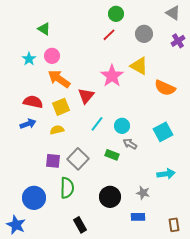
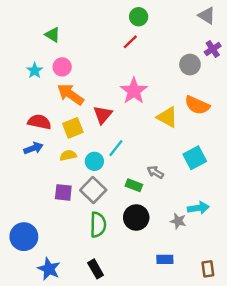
gray circle: (144, 34) -> (190, 65), moved
yellow triangle: (139, 66) -> (167, 117), moved
cyan circle: (122, 126) -> (94, 161), moved
green semicircle: (67, 188) -> (98, 225), moved
gray star: (143, 193) -> (178, 221), moved
black circle: (110, 197) -> (136, 218), moved
blue circle: (34, 198) -> (24, 237), moved
blue star: (16, 225) -> (49, 269), moved

